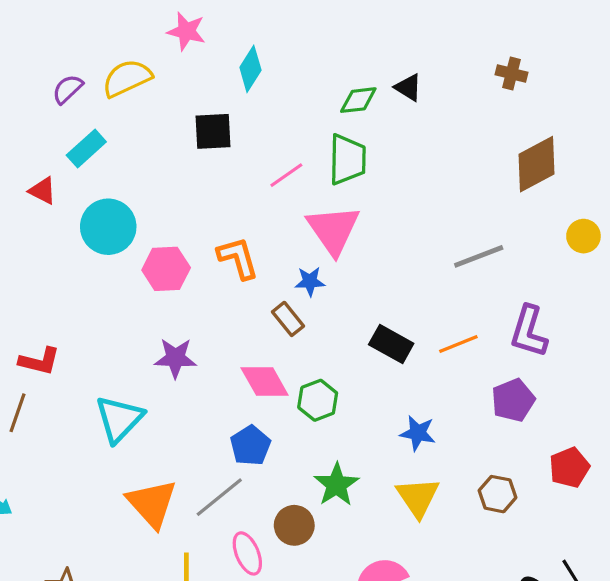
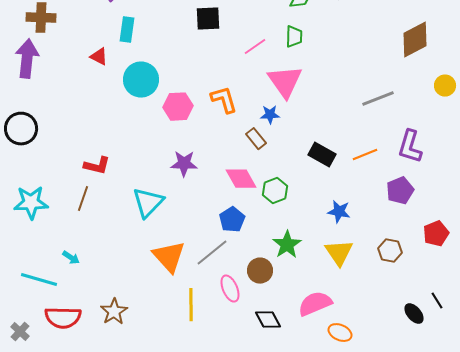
cyan rectangle: (86, 149) -> (127, 30), turned -40
green trapezoid: (347, 159) -> (294, 37), size x0.7

